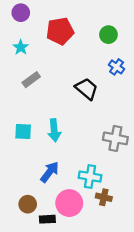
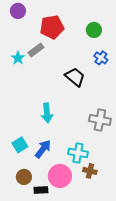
cyan star: (21, 47) -> (18, 58), moved
gray rectangle: (31, 80) -> (36, 50), moved
cyan square: (23, 132) -> (20, 145), moved, turned -35

